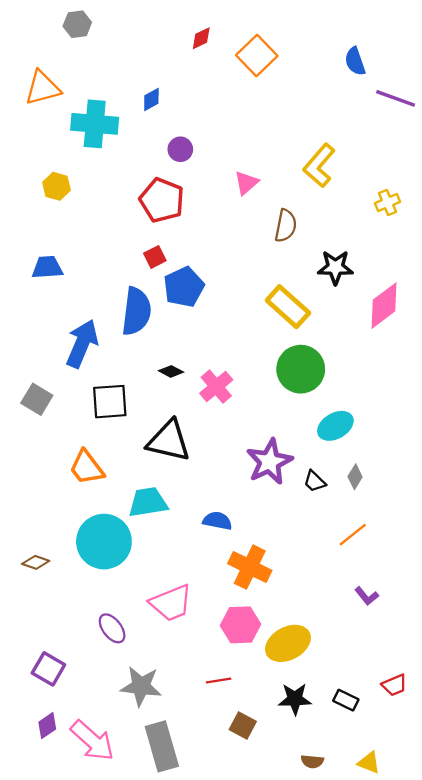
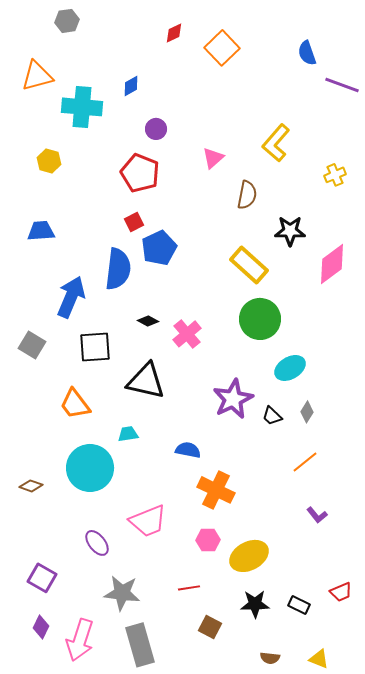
cyan trapezoid: (148, 502) -> (128, 434), size x0.6
pink hexagon: (241, 625) -> (208, 540), size x0.7
purple diamond: (47, 726) -> (41, 627), turned -30
pink arrow: (92, 741) -> (80, 640), turned 66

